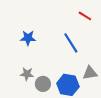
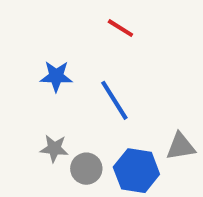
red line: (85, 16) -> (120, 28), moved
blue line: (71, 43) -> (114, 100), moved

